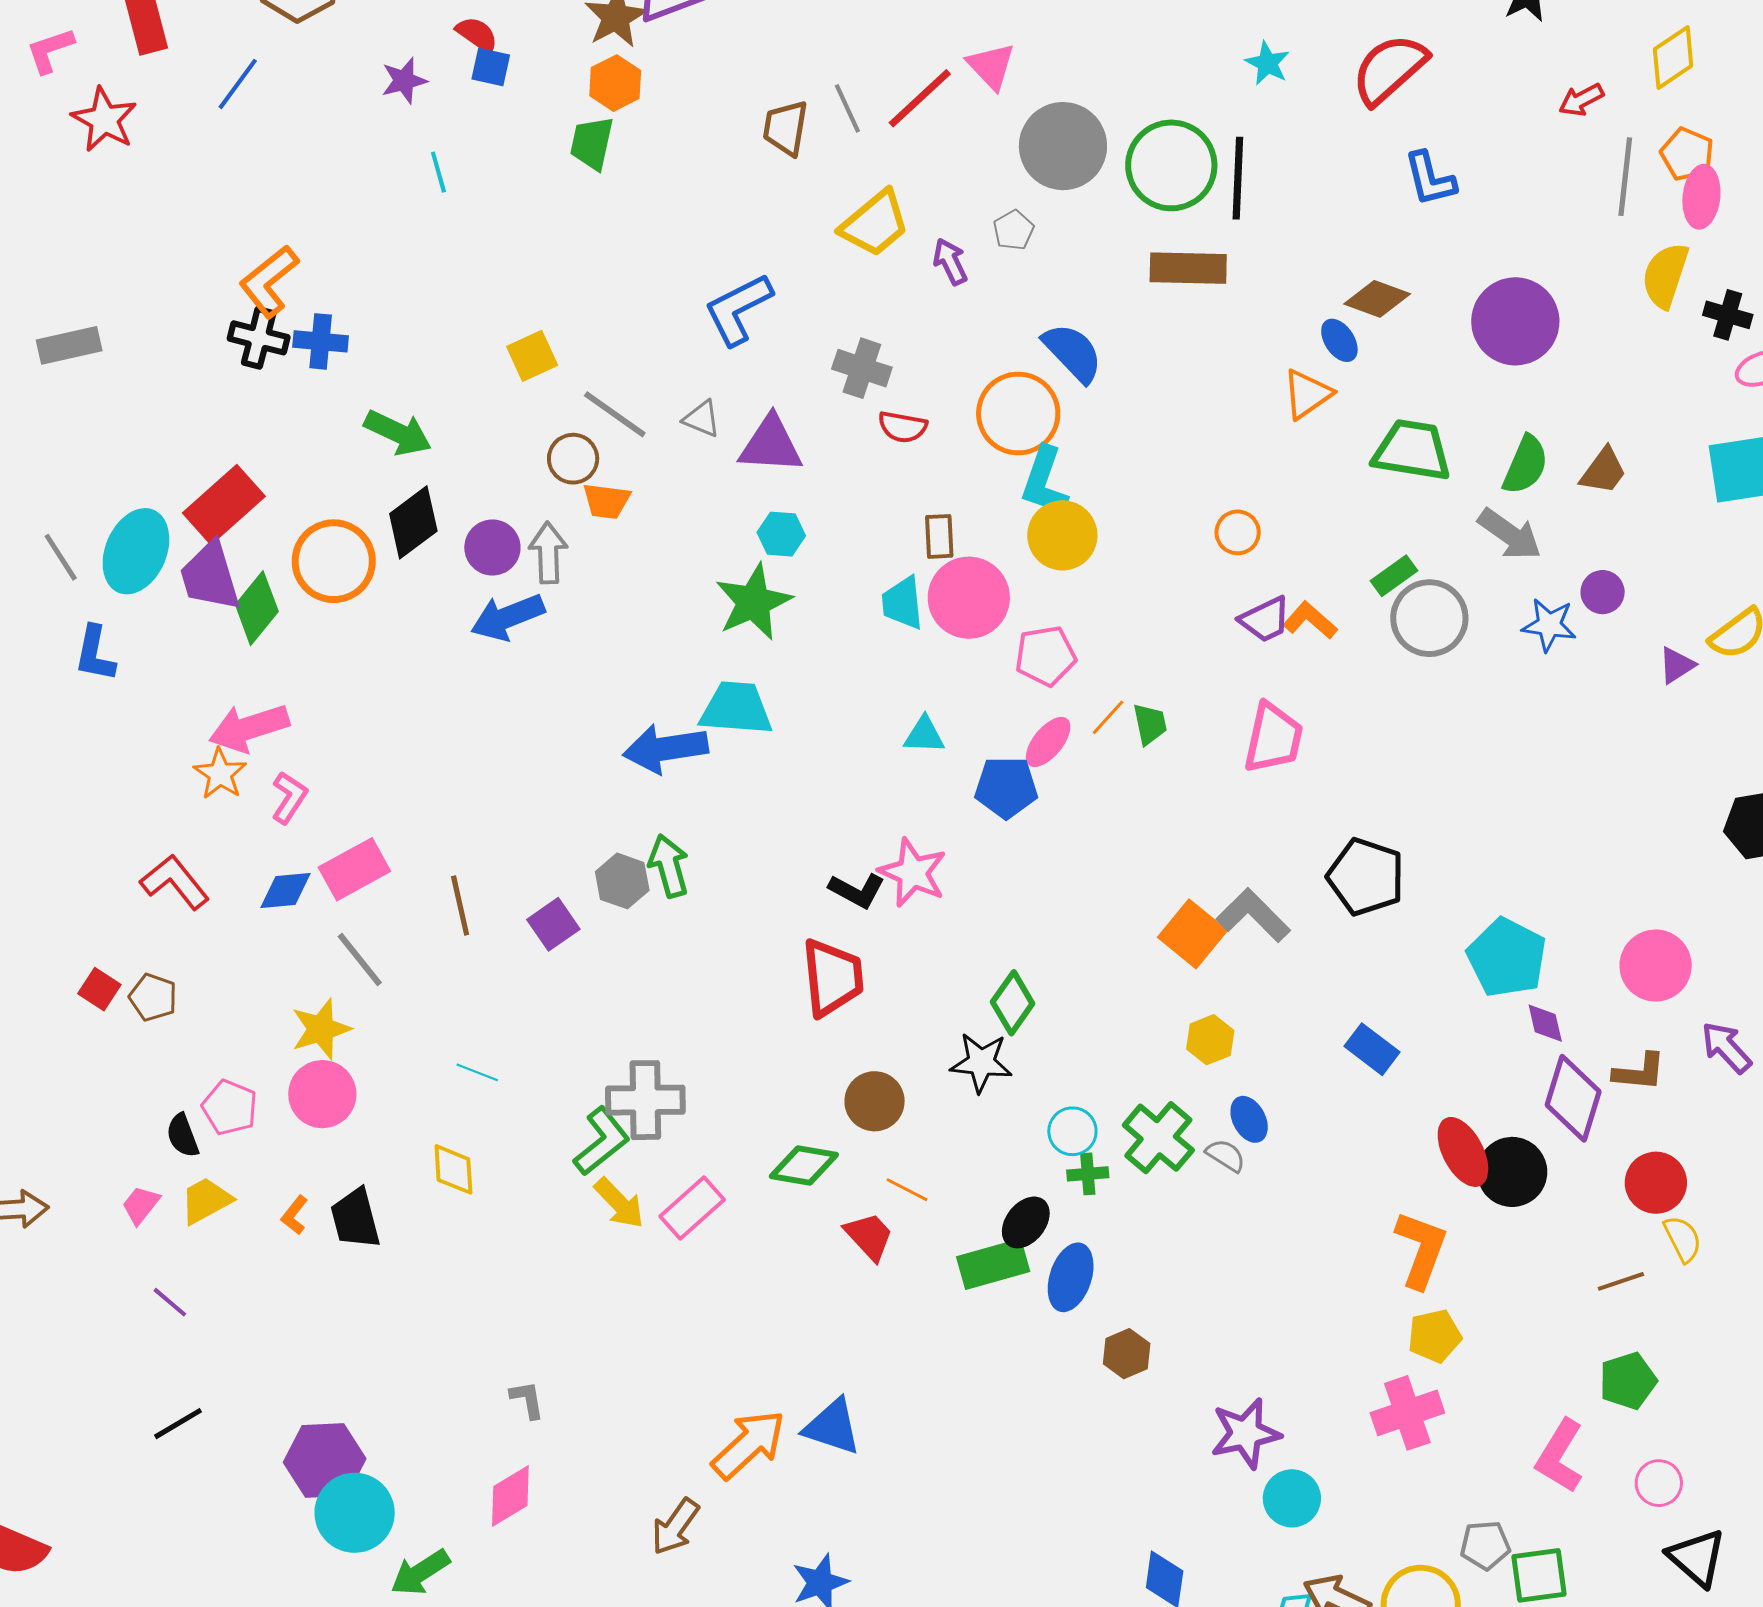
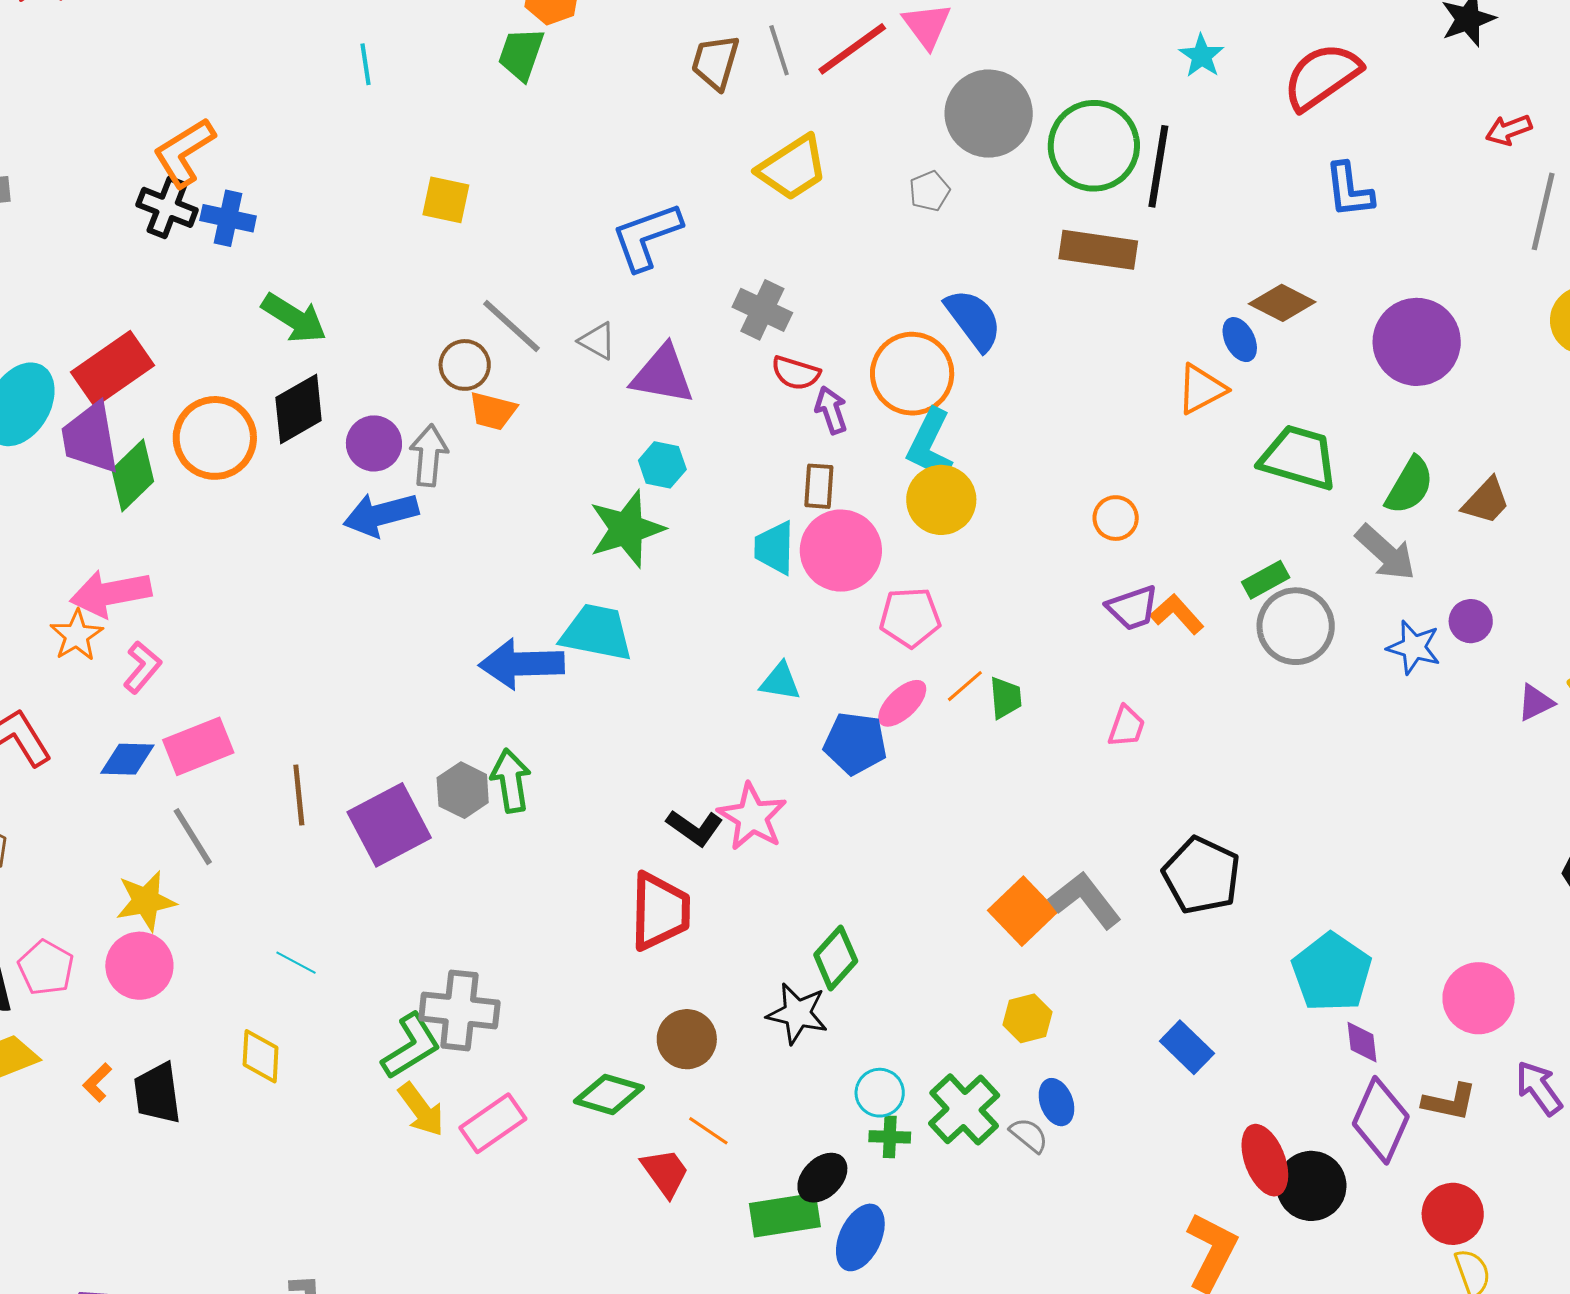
purple arrow: (950, 262) -> (831, 410), moved
yellow square: (532, 356) -> (446, 200), moved, turned 30
pink trapezoid: (1273, 738) -> (1126, 726), size x0.6
purple square: (553, 924) -> (389, 825), size x1.6

